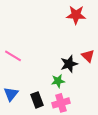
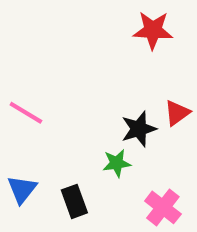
red triangle: (88, 56) -> (177, 113), turned 40
pink cross: (61, 103) -> (163, 207), moved, turned -36

